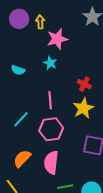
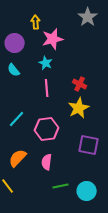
purple circle: (19, 19) -> (15, 43), moved
cyan semicircle: (18, 70) -> (14, 70), turned 32
pink line: (50, 100) -> (47, 88), moved
pink semicircle: (51, 162) -> (47, 162), size x0.7

